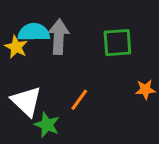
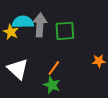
green square: (117, 43) -> (65, 31), moved
green star: (47, 125) -> (52, 85), moved

